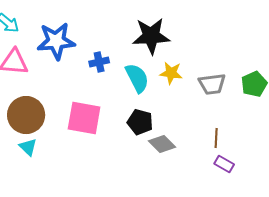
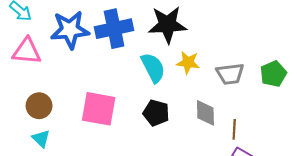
blue cross: (99, 62) -> (114, 29), moved, size x1.8
brown circle: (26, 115) -> (39, 106), size x0.7
gray diamond: (162, 144) -> (205, 113), moved, turned 44

